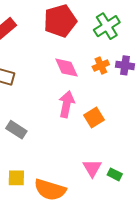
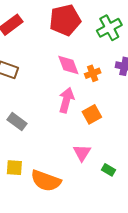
orange cross: (101, 65) -> (93, 73), moved
pink triangle: (92, 168) -> (82, 153), moved

